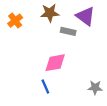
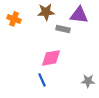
purple triangle: (85, 16) -> (79, 15), turned -30
orange cross: (15, 21) -> (14, 19), turned -32

